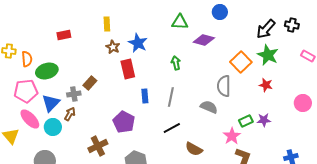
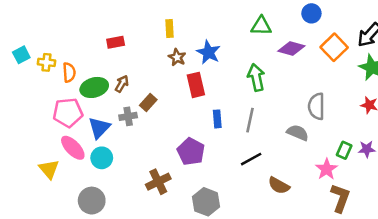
orange square: (241, 62) -> (334, 47), moved
green arrow: (176, 63) -> (256, 77), size x1.5
brown arrow: (70, 114) -> (122, 84), moved
green rectangle: (246, 121) -> (344, 150), turned -40

